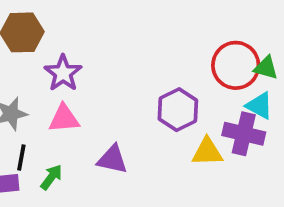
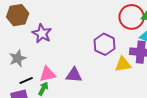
pink triangle: (64, 119) -> (48, 74), moved
black line: (21, 158) -> (26, 81), turned 64

